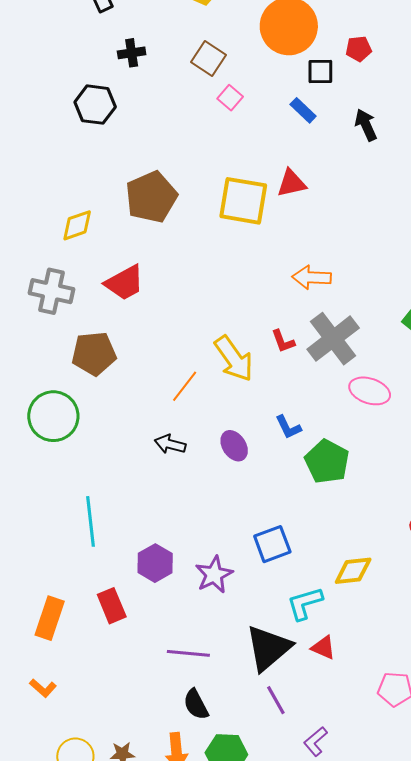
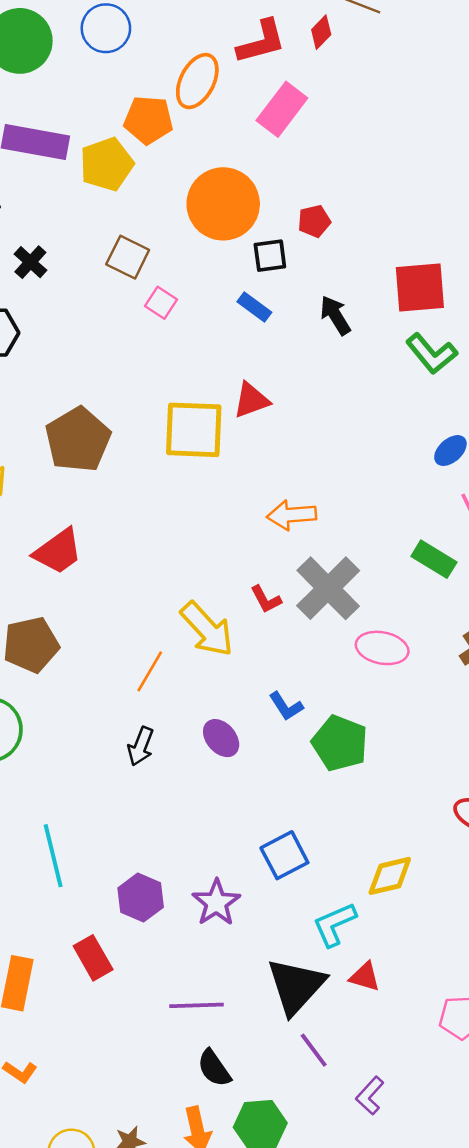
black cross: (132, 53) -> (30, 262), turned -32
black arrow: (170, 444) -> (141, 746), turned -76

